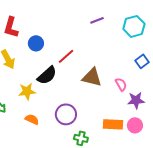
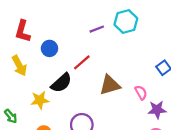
purple line: (97, 20) -> (97, 29), moved
cyan hexagon: (134, 26) -> (126, 22), moved
brown triangle: (92, 77) -> (110, 85), turned -30

